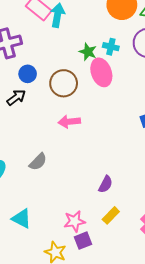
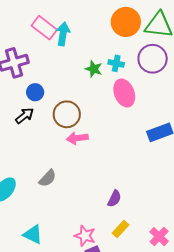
pink ellipse: (101, 72) -> (124, 93), moved
brown circle: (64, 83) -> (67, 114), moved
pink star: (75, 221) -> (85, 236), turned 30

